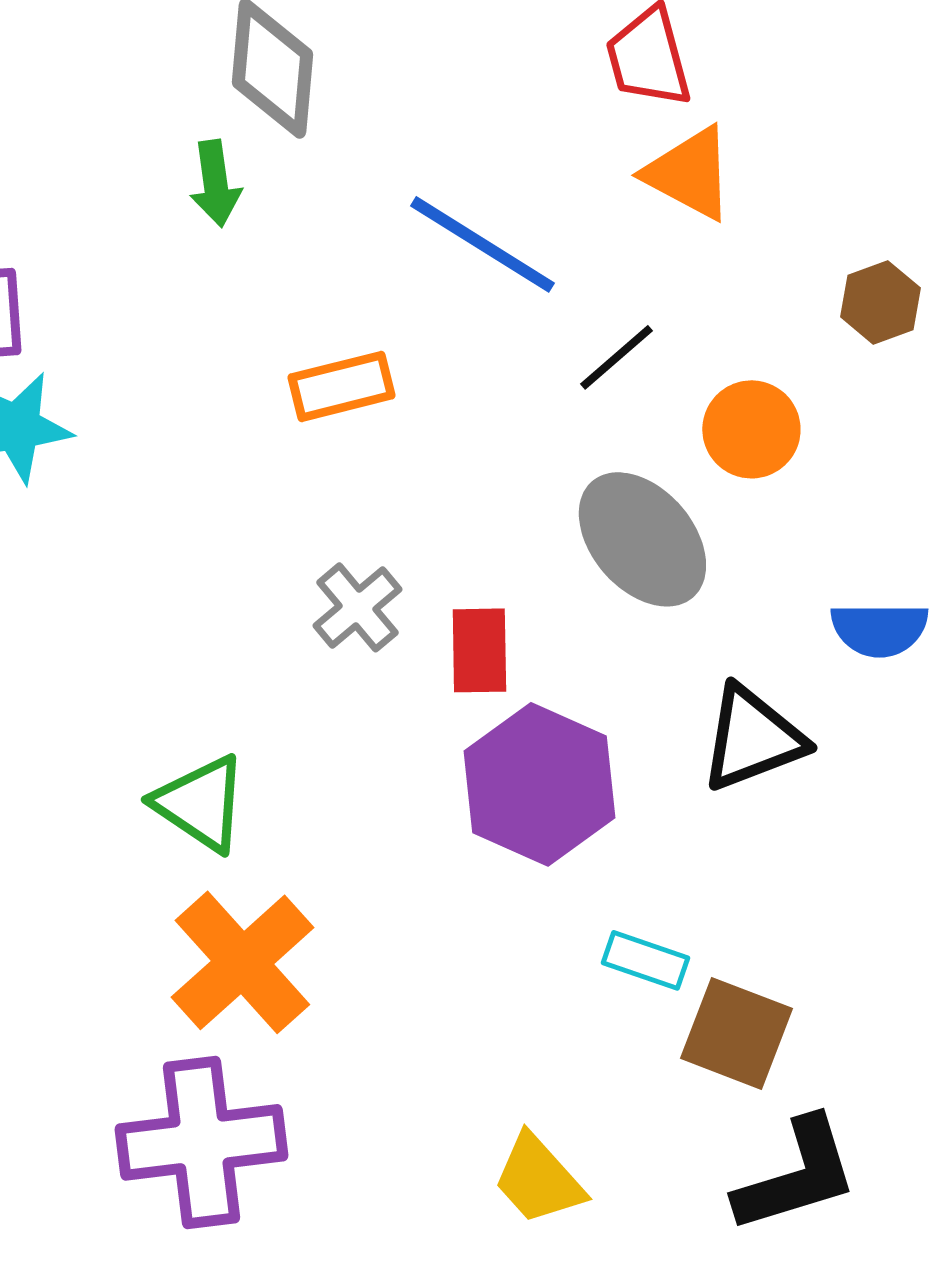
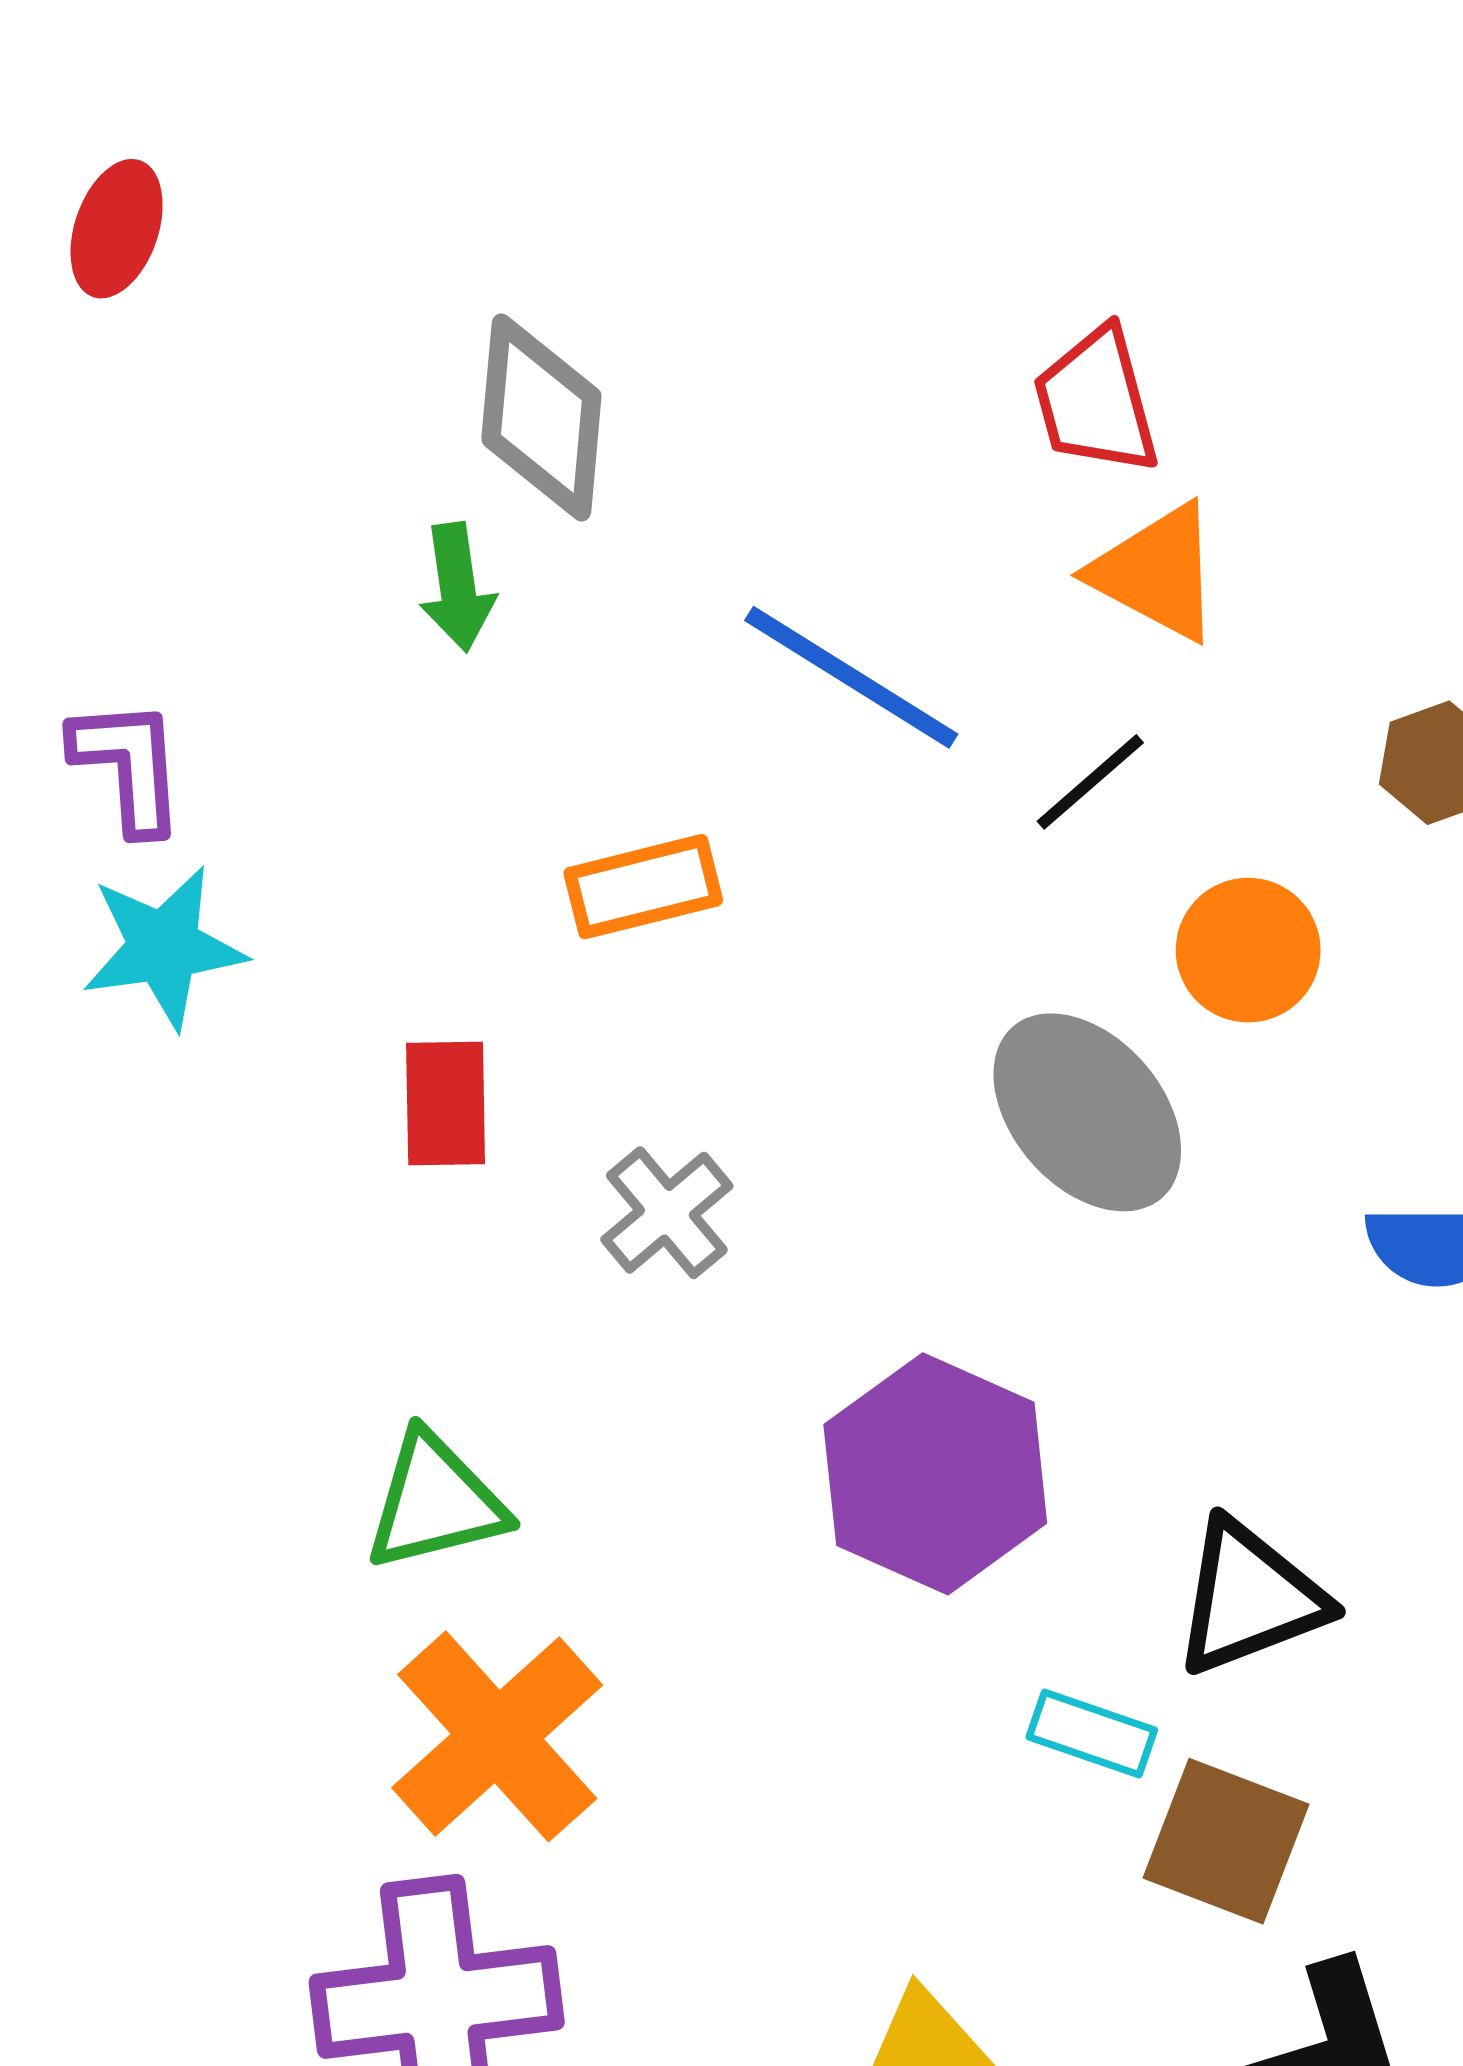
black line: (616, 357) -> (1090, 782), moved
red rectangle: (479, 650) -> (446, 1104), moved
black triangle: (752, 738) -> (1250, 1598), moved
green triangle: (200, 803) -> (435, 1502), turned -48

